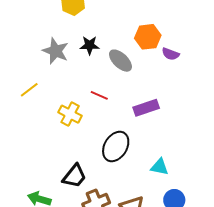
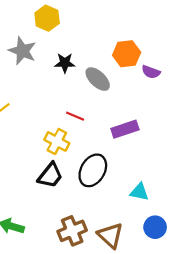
gray star: (56, 51) -> (22, 51), moved
yellow cross: (70, 114) -> (57, 141), moved
black trapezoid: (74, 176) -> (50, 175), moved

